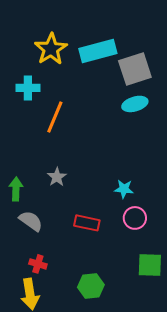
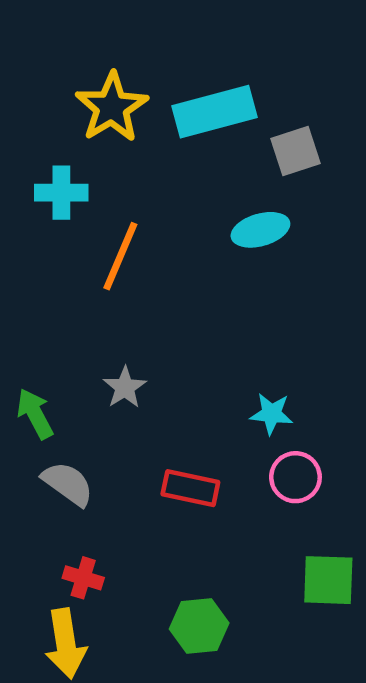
gray square: (135, 69) -> (295, 151), size x0.7
cyan ellipse: (135, 104) -> (260, 230), moved
green arrow: (16, 189) -> (35, 414), turned -30

